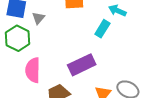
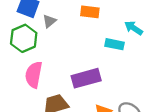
cyan rectangle: (102, 29) -> (115, 44), turned 60

